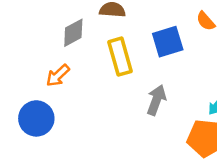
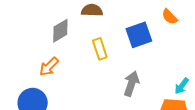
yellow rectangle: (120, 57) -> (100, 49), size x0.7

